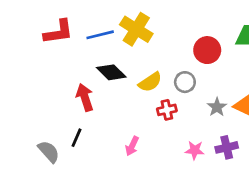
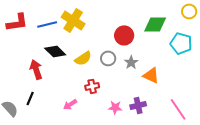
gray star: (217, 107) -> (131, 62), moved
red cross: (167, 110) -> (92, 86), moved
pink arrow: (132, 146) -> (70, 104), turned 32

